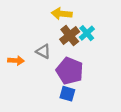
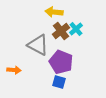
gray triangle: (43, 51) -> (38, 45), size x1.6
orange arrow: (16, 61) -> (14, 70), moved

